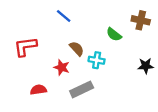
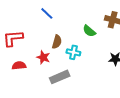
brown semicircle: (77, 49) -> (57, 42), turned 56
red semicircle: (38, 90) -> (19, 66), moved

